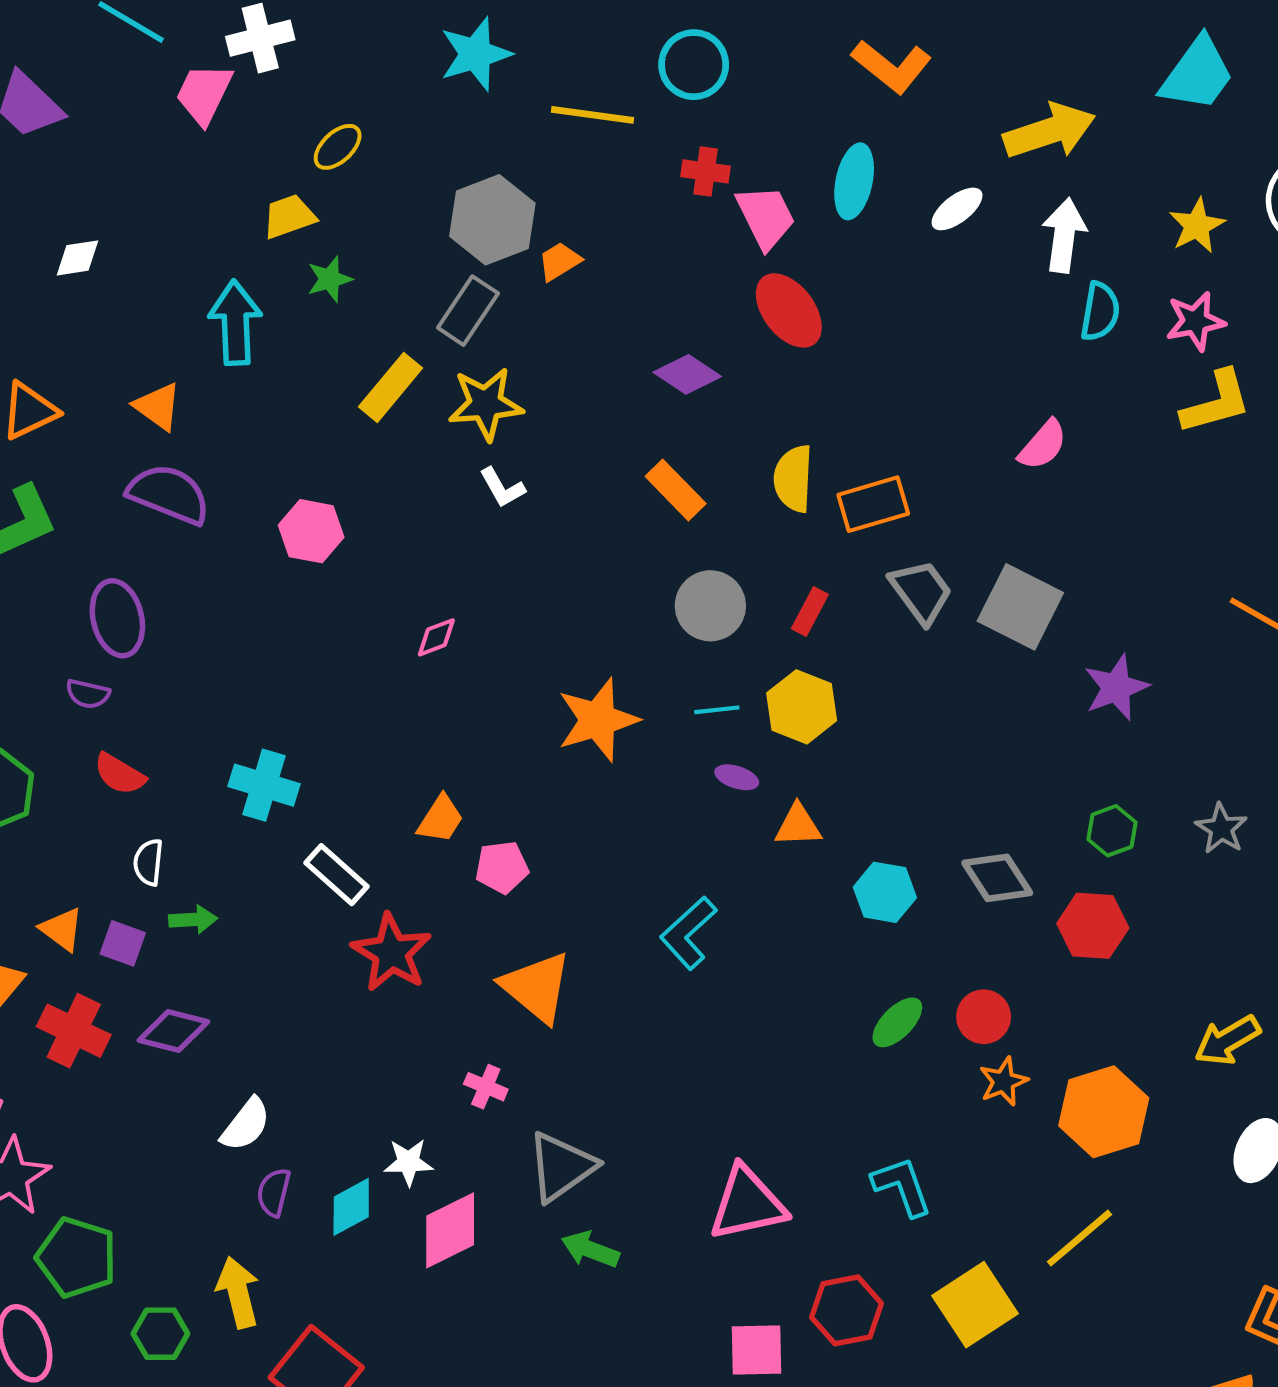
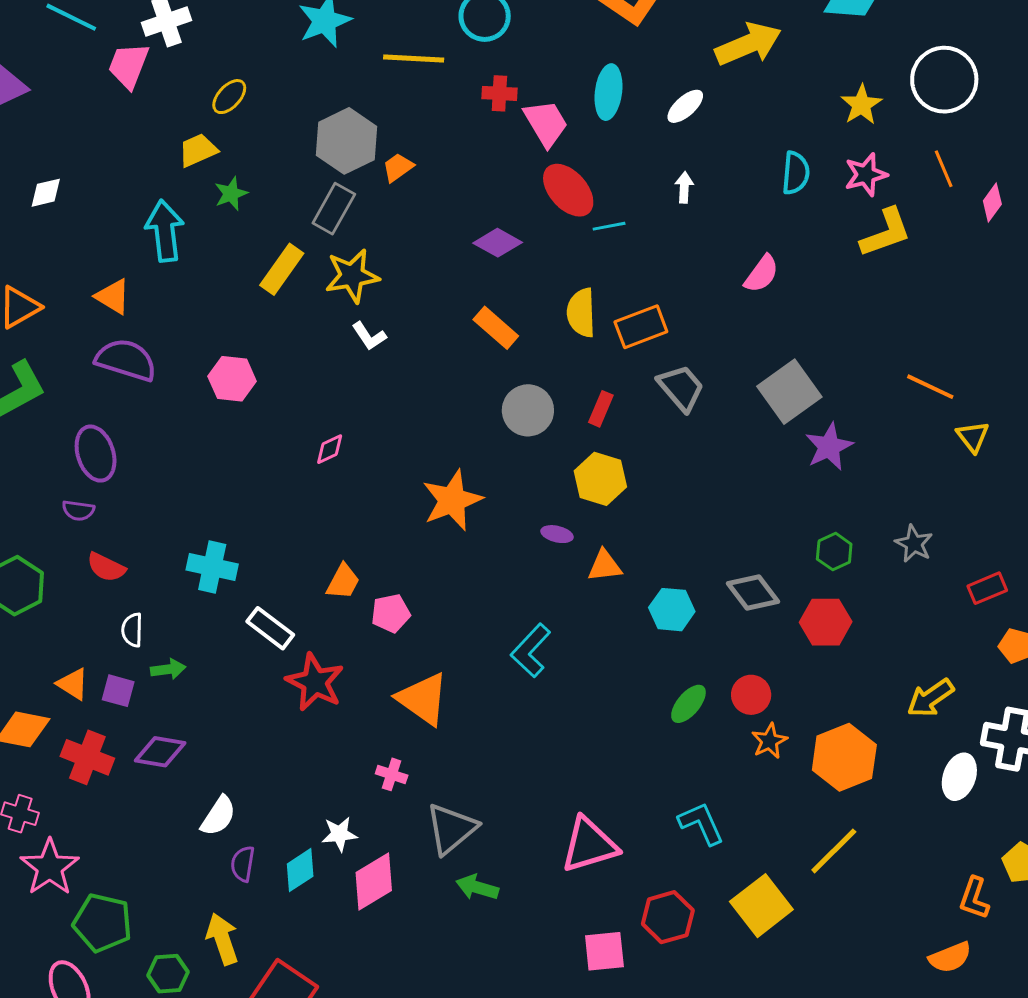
white arrow: (1064, 235) -> (684, 187), moved, size x0.6
gray square: (1020, 607) -> (789, 392), moved, turned 32
cyan line: (717, 710) -> (609, 226), moved

